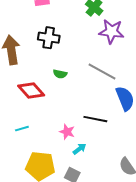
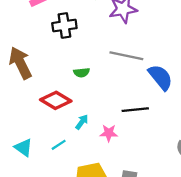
black cross: (49, 38) -> (64, 26), moved
cyan arrow: (79, 149) -> (82, 122), moved

